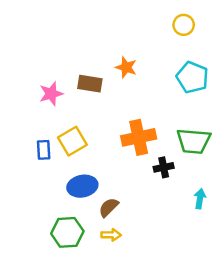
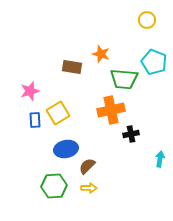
pink star: (51, 94) -> (30, 91), moved
green trapezoid: (194, 141) -> (124, 79), moved

